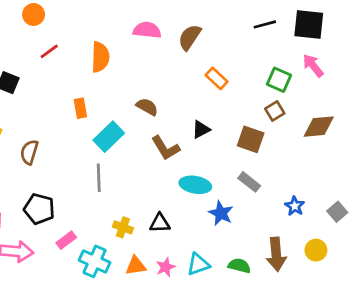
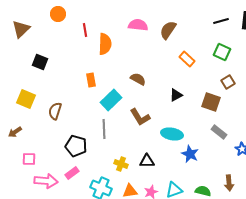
red line: (49, 51) -> (85, 30), moved, turned -64
green square: (279, 80) -> (222, 52), moved
brown L-shape: (166, 148) -> (140, 117), moved
gray rectangle: (249, 182) -> (219, 132), moved
black pentagon: (39, 209) -> (76, 146), moved
pink rectangle: (66, 240) -> (72, 173), moved
brown arrow: (276, 254) -> (229, 183), size x0.7

